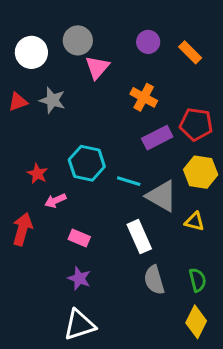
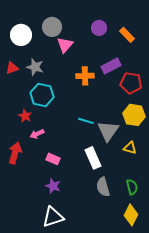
orange cross: (144, 97) -> (85, 76), moved, turned -30
purple rectangle: (157, 138) -> (111, 66), moved
cyan hexagon: (87, 163) -> (42, 95), moved
gray triangle: (162, 196) -> (108, 131), turned 35

